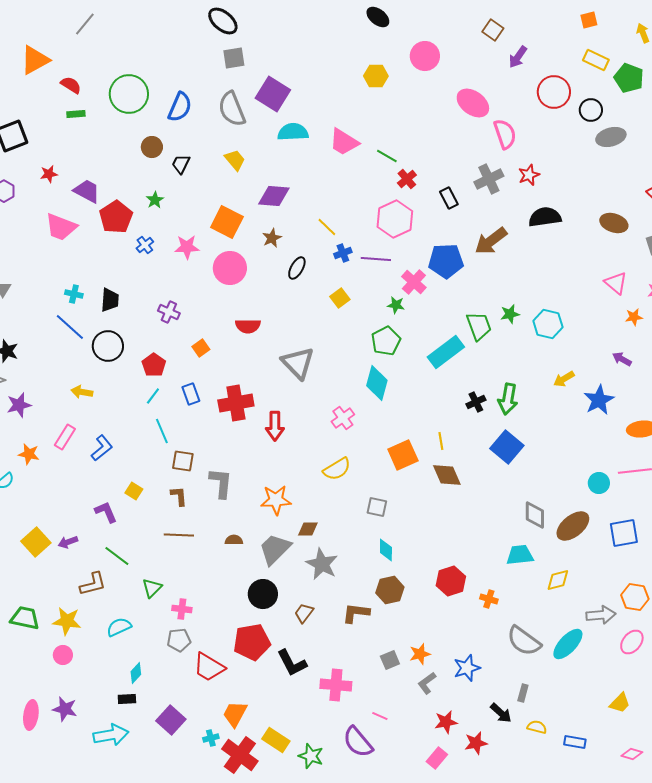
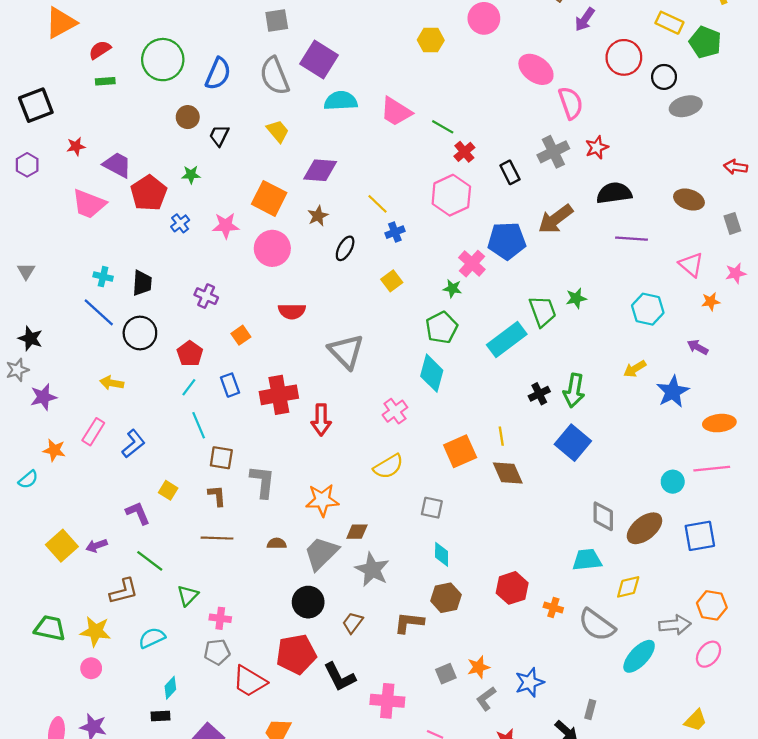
red semicircle: (71, 85) -> (100, 50), turned -65
green star: (155, 200) -> (191, 175), turned 30
purple line: (376, 259) -> (631, 239), moved
cyan hexagon: (548, 324) -> (648, 309), moved
gray semicircle: (524, 641) -> (597, 625), moved

